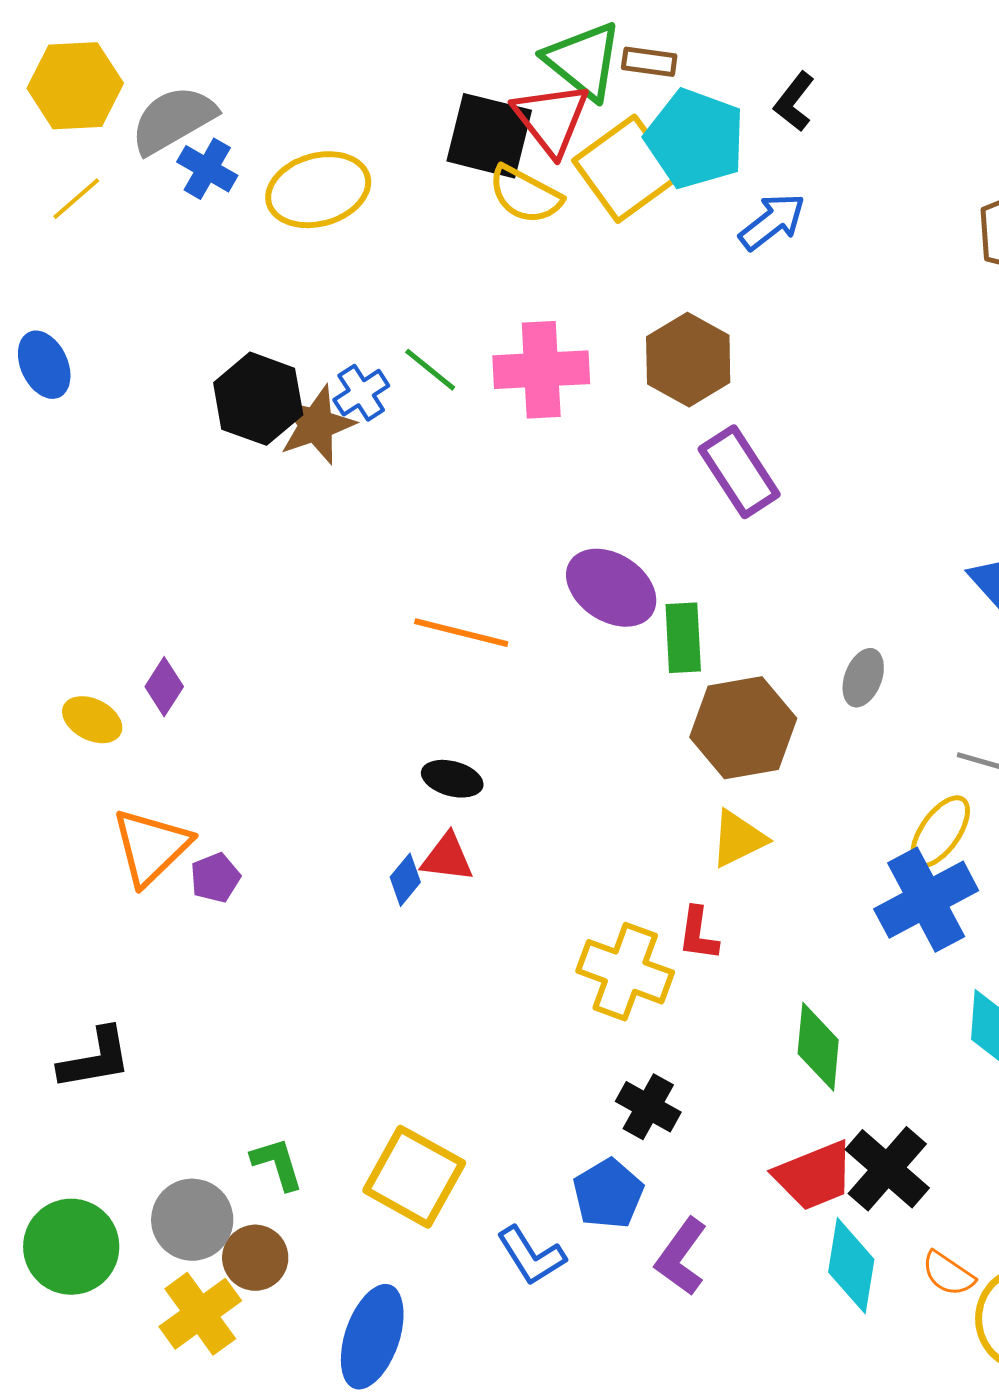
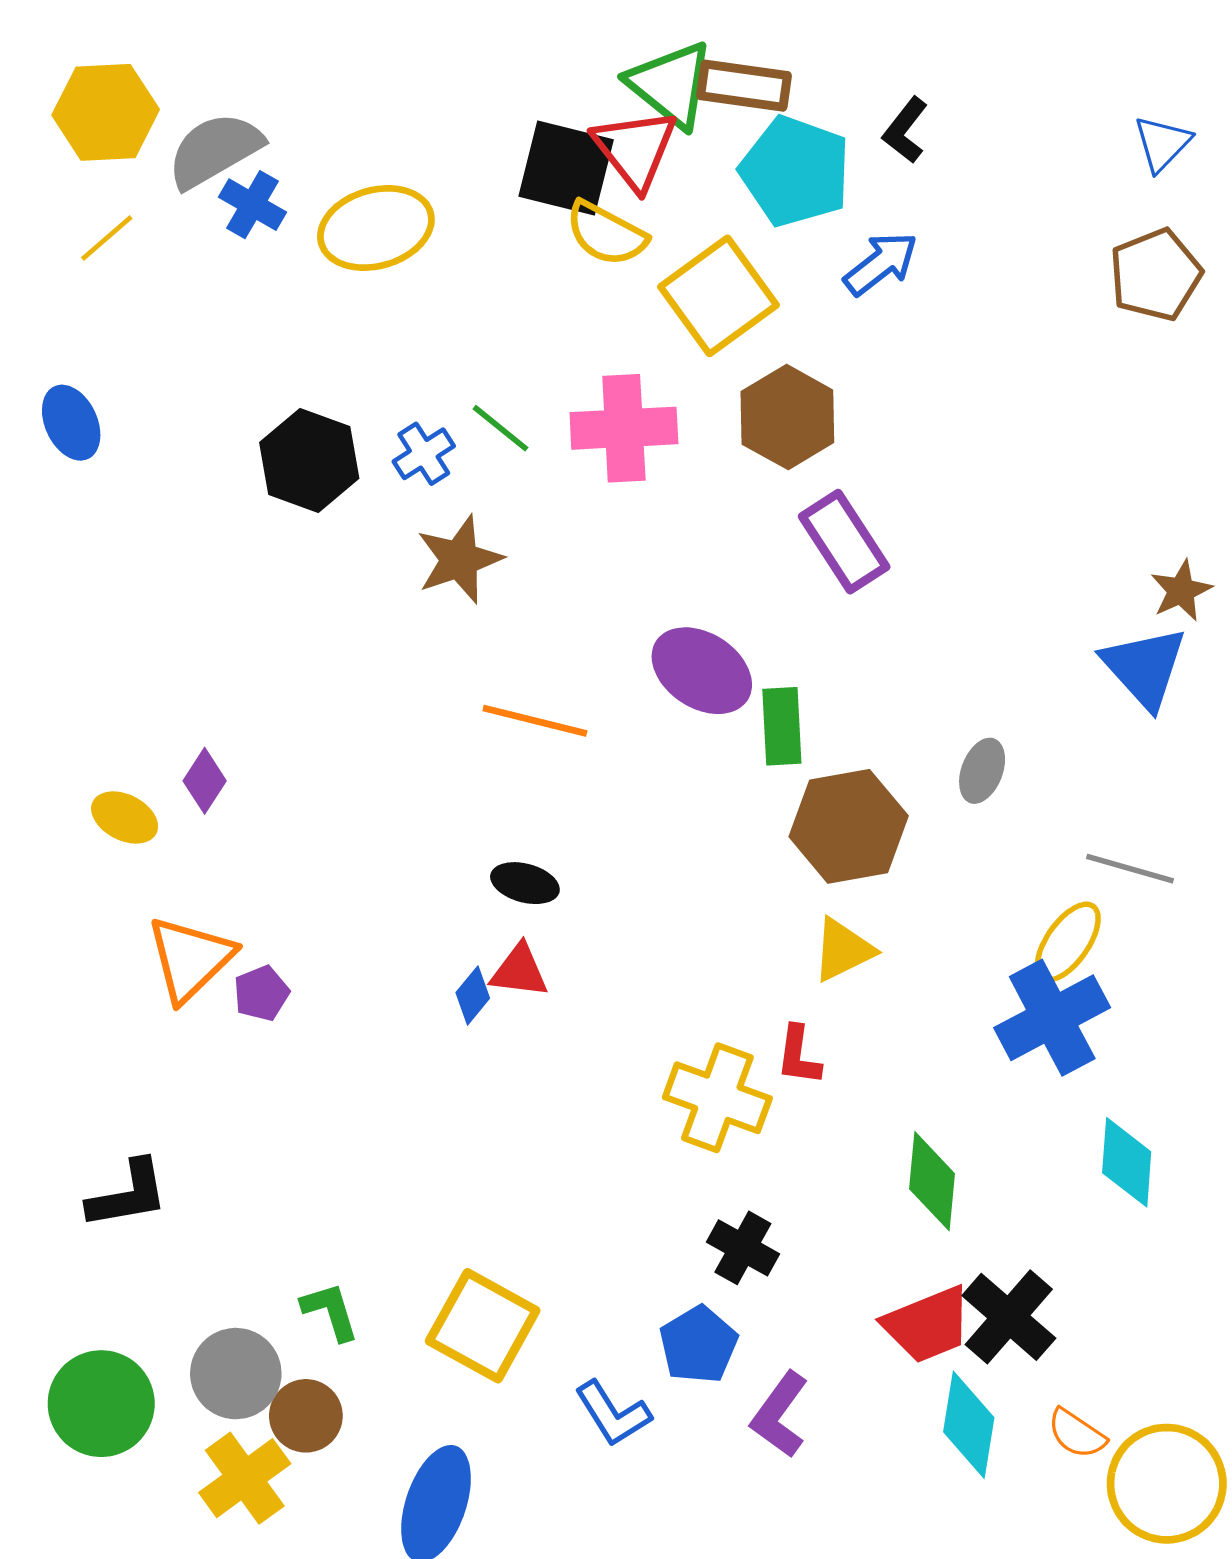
brown rectangle: (649, 62) -> (744, 86), size x1.5
yellow square: (626, 169) -> (718, 296), moved
brown star: (316, 425) -> (459, 559), moved

